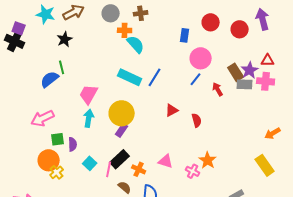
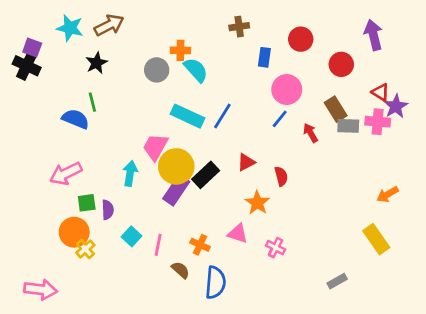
gray circle: (111, 13) -> (157, 70), moved
brown cross: (141, 13) -> (239, 27), moved
red circle: (240, 29) -> (341, 64), moved
red triangle: (268, 60) -> (380, 92), turned 32
purple star: (250, 70) -> (396, 106), moved
blue semicircle: (50, 79) -> (76, 119), turned 60
pink trapezoid: (89, 94) -> (155, 147), moved
purple rectangle: (122, 130) -> (176, 190), size x1.5
black rectangle: (120, 159) -> (206, 175), moved
orange star: (208, 160) -> (257, 203), moved

